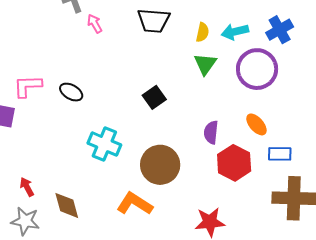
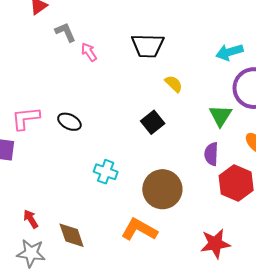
yellow semicircle: (202, 32) -> (174, 84), moved, turned -54
green triangle: (205, 64) -> (220, 116), moved
cyan cross: (104, 144) -> (106, 172), size x0.7

